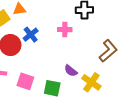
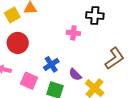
blue cross: (31, 35) -> (51, 64), moved

